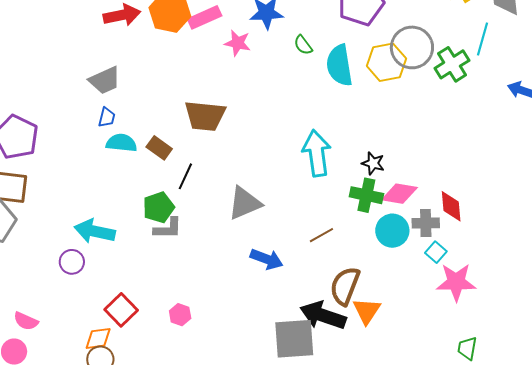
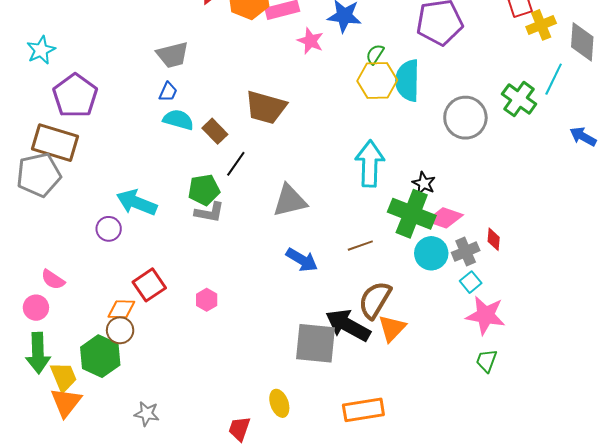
green semicircle: (303, 45) -> (375, 54), turned 60
gray circle: (412, 47) -> (465, 118), moved
yellow hexagon: (386, 62) -> (377, 81), moved
green cross: (452, 64) -> (519, 99), turned -32
green cross: (366, 195) -> (412, 214), size x1.4
red diamond: (451, 206) -> (494, 239), size x0.7
gray cross: (426, 223) -> (466, 252), turned -32
green trapezoid: (467, 348) -> (487, 361), moved

